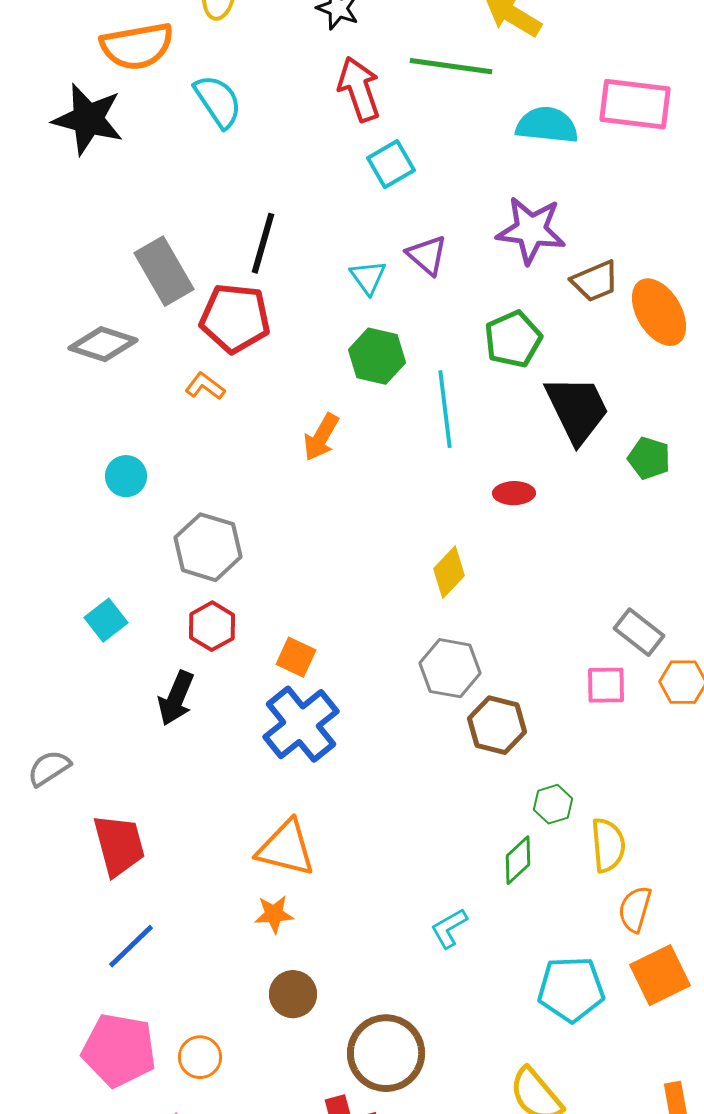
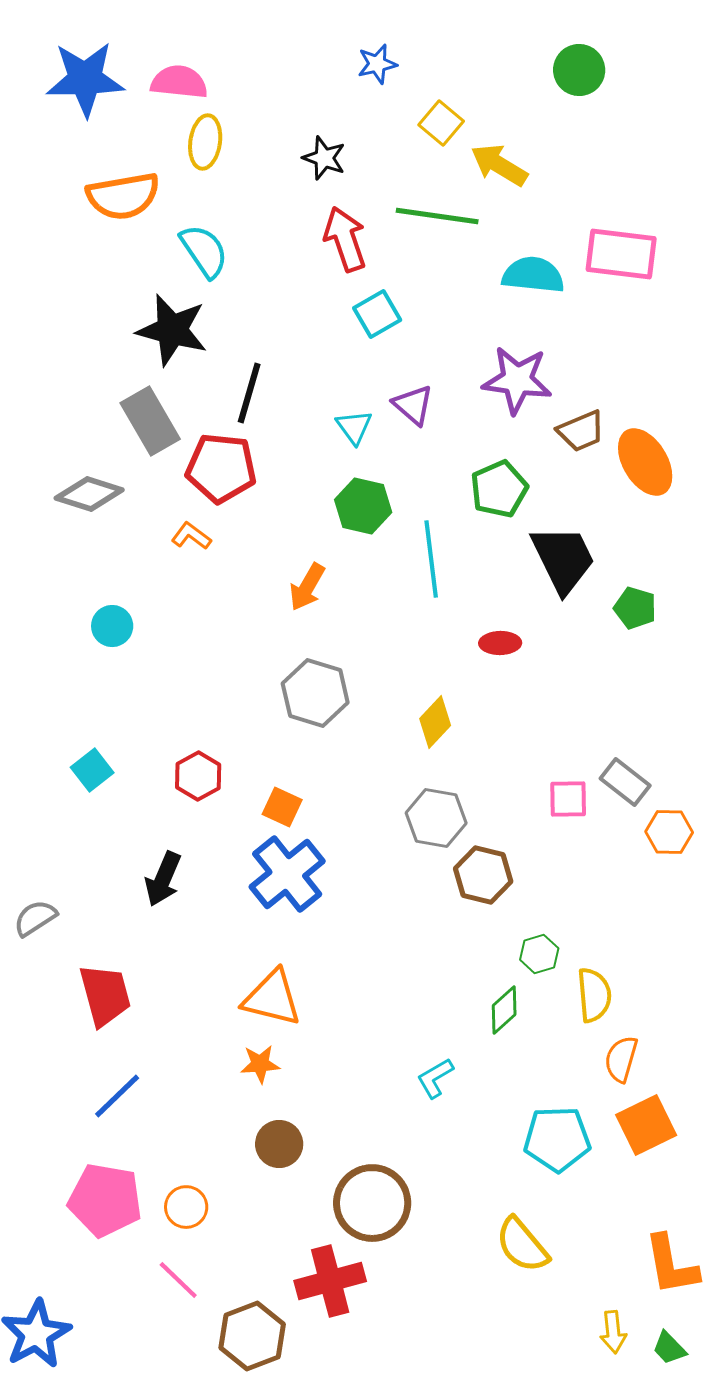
black star: (88, 119) -> (172, 330), moved
gray hexagon: (208, 547) -> (315, 693), moved
pink square: (606, 685) -> (568, 799), moved
black arrow: (176, 698) -> (163, 879), moved

